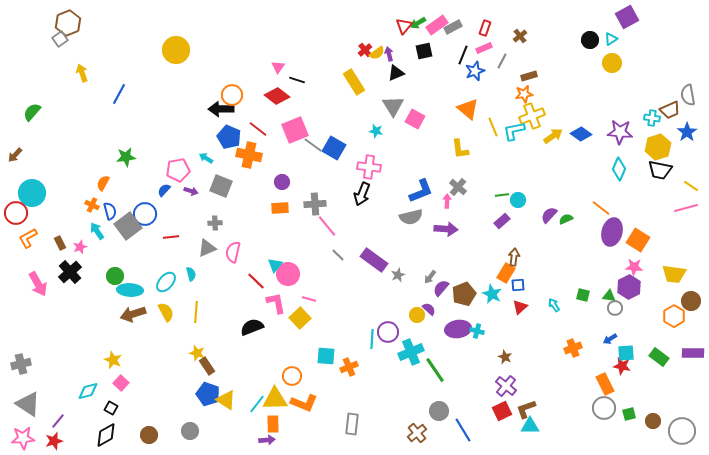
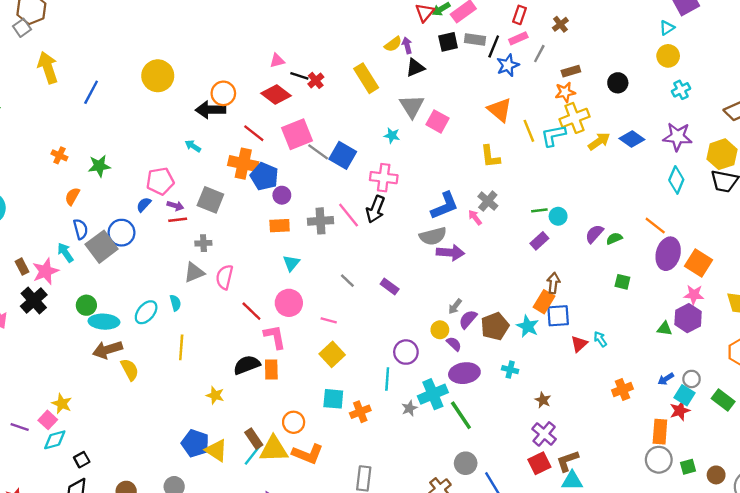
gray rectangle: (453, 27) -> (475, 40), moved, turned 36
black circle: (590, 40) -> (618, 83), moved
yellow circle: (176, 50) -> (158, 76), moved
red cross: (365, 50) -> (316, 80), moved
pink triangle: (278, 67) -> (277, 61), turned 40
yellow arrow: (82, 73) -> (48, 68), size x1.5
cyan cross: (652, 118) -> (681, 90), moved, turned -35
blue pentagon: (229, 137) -> (264, 176), moved
cyan arrow: (206, 158) -> (193, 146), moved
pink arrow: (447, 201) -> (475, 217), turned -40
orange cross: (92, 205) -> (59, 155), moved
pink line: (327, 226) -> (349, 215), moved
purple arrow: (446, 229) -> (450, 253), moved
red line: (171, 237) -> (178, 220), moved
pink star: (80, 247) -> (45, 271), size x1.6
purple rectangle: (374, 260) -> (390, 286), size x0.6
cyan triangle: (275, 265) -> (291, 263), moved
gray star: (398, 275) -> (409, 408), moved
blue square: (518, 285) -> (558, 316), size x1.5
green square: (583, 295) -> (622, 282), moved
pink line: (309, 299) -> (329, 320), moved
red triangle: (520, 307) -> (579, 344), moved
gray circle: (615, 308) -> (692, 379), moved
yellow semicircle: (166, 312) -> (130, 370), moved
yellow circle: (417, 315) -> (440, 330), moved
yellow square: (300, 318) -> (332, 354), moved
purple ellipse: (458, 329) -> (464, 373), moved
purple circle: (388, 332) -> (406, 352), moved
yellow star: (197, 353) -> (215, 395), moved
cyan square: (626, 353) -> (685, 395), turned 36
yellow star: (113, 360) -> (62, 404), moved
brown rectangle: (207, 366) -> (254, 439), moved
red star: (622, 366) -> (680, 411), turned -30
pink square: (121, 383) -> (48, 420), moved
orange rectangle: (605, 384) -> (660, 432), turned 30
black square: (111, 408) -> (82, 460), turned 32
purple line: (58, 421) -> (20, 427), moved, turned 70
orange rectangle: (273, 424) -> (271, 370), moved

